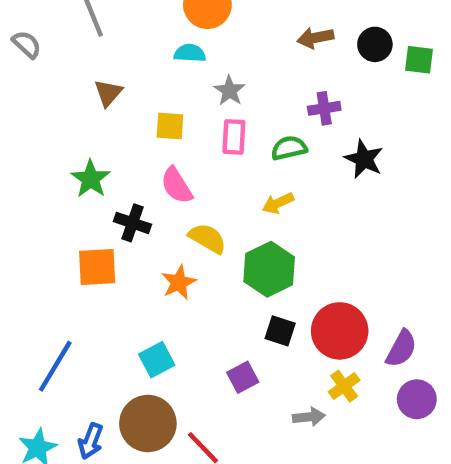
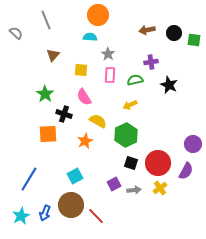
purple circle: (417, 399) -> (193, 144), moved
gray arrow: (309, 417) -> (134, 190), moved

